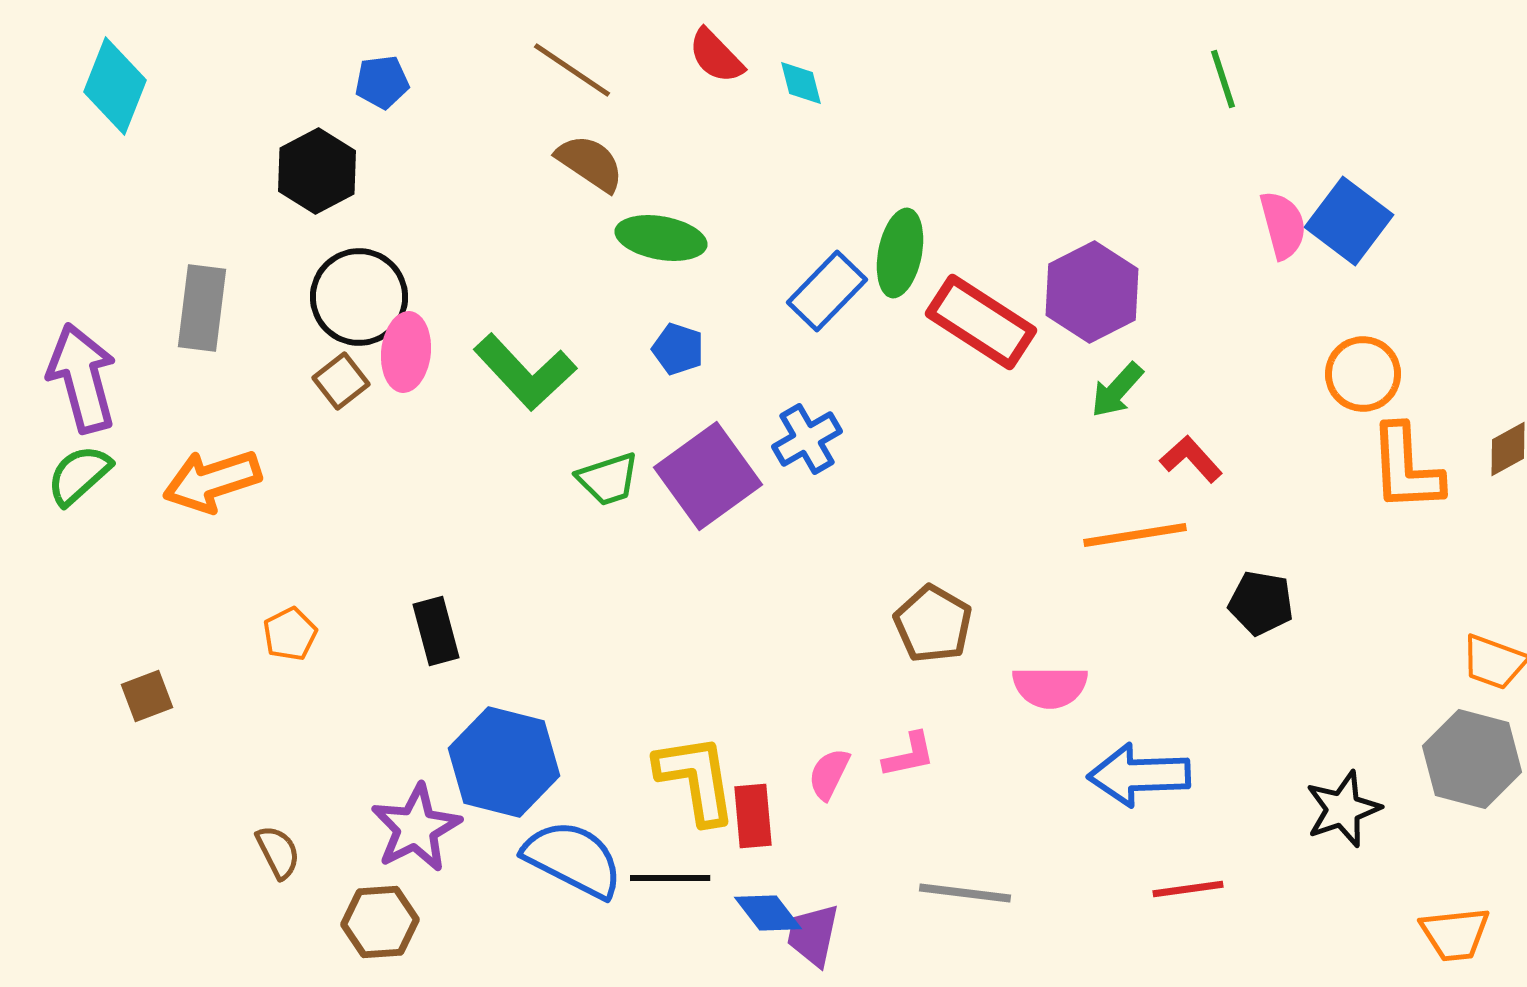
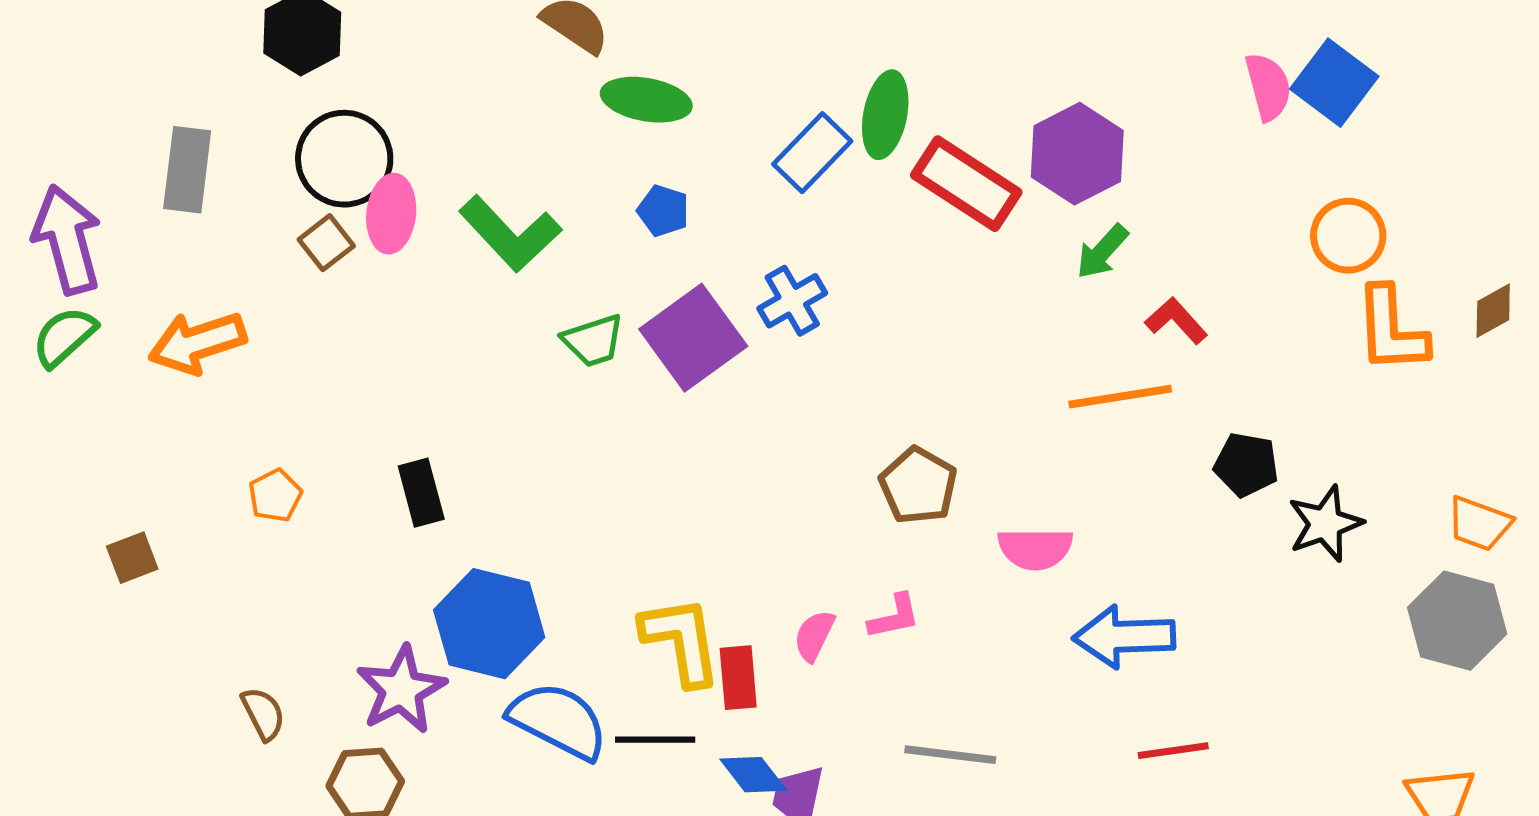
black star: (1343, 809) -> (1325, 524), moved

